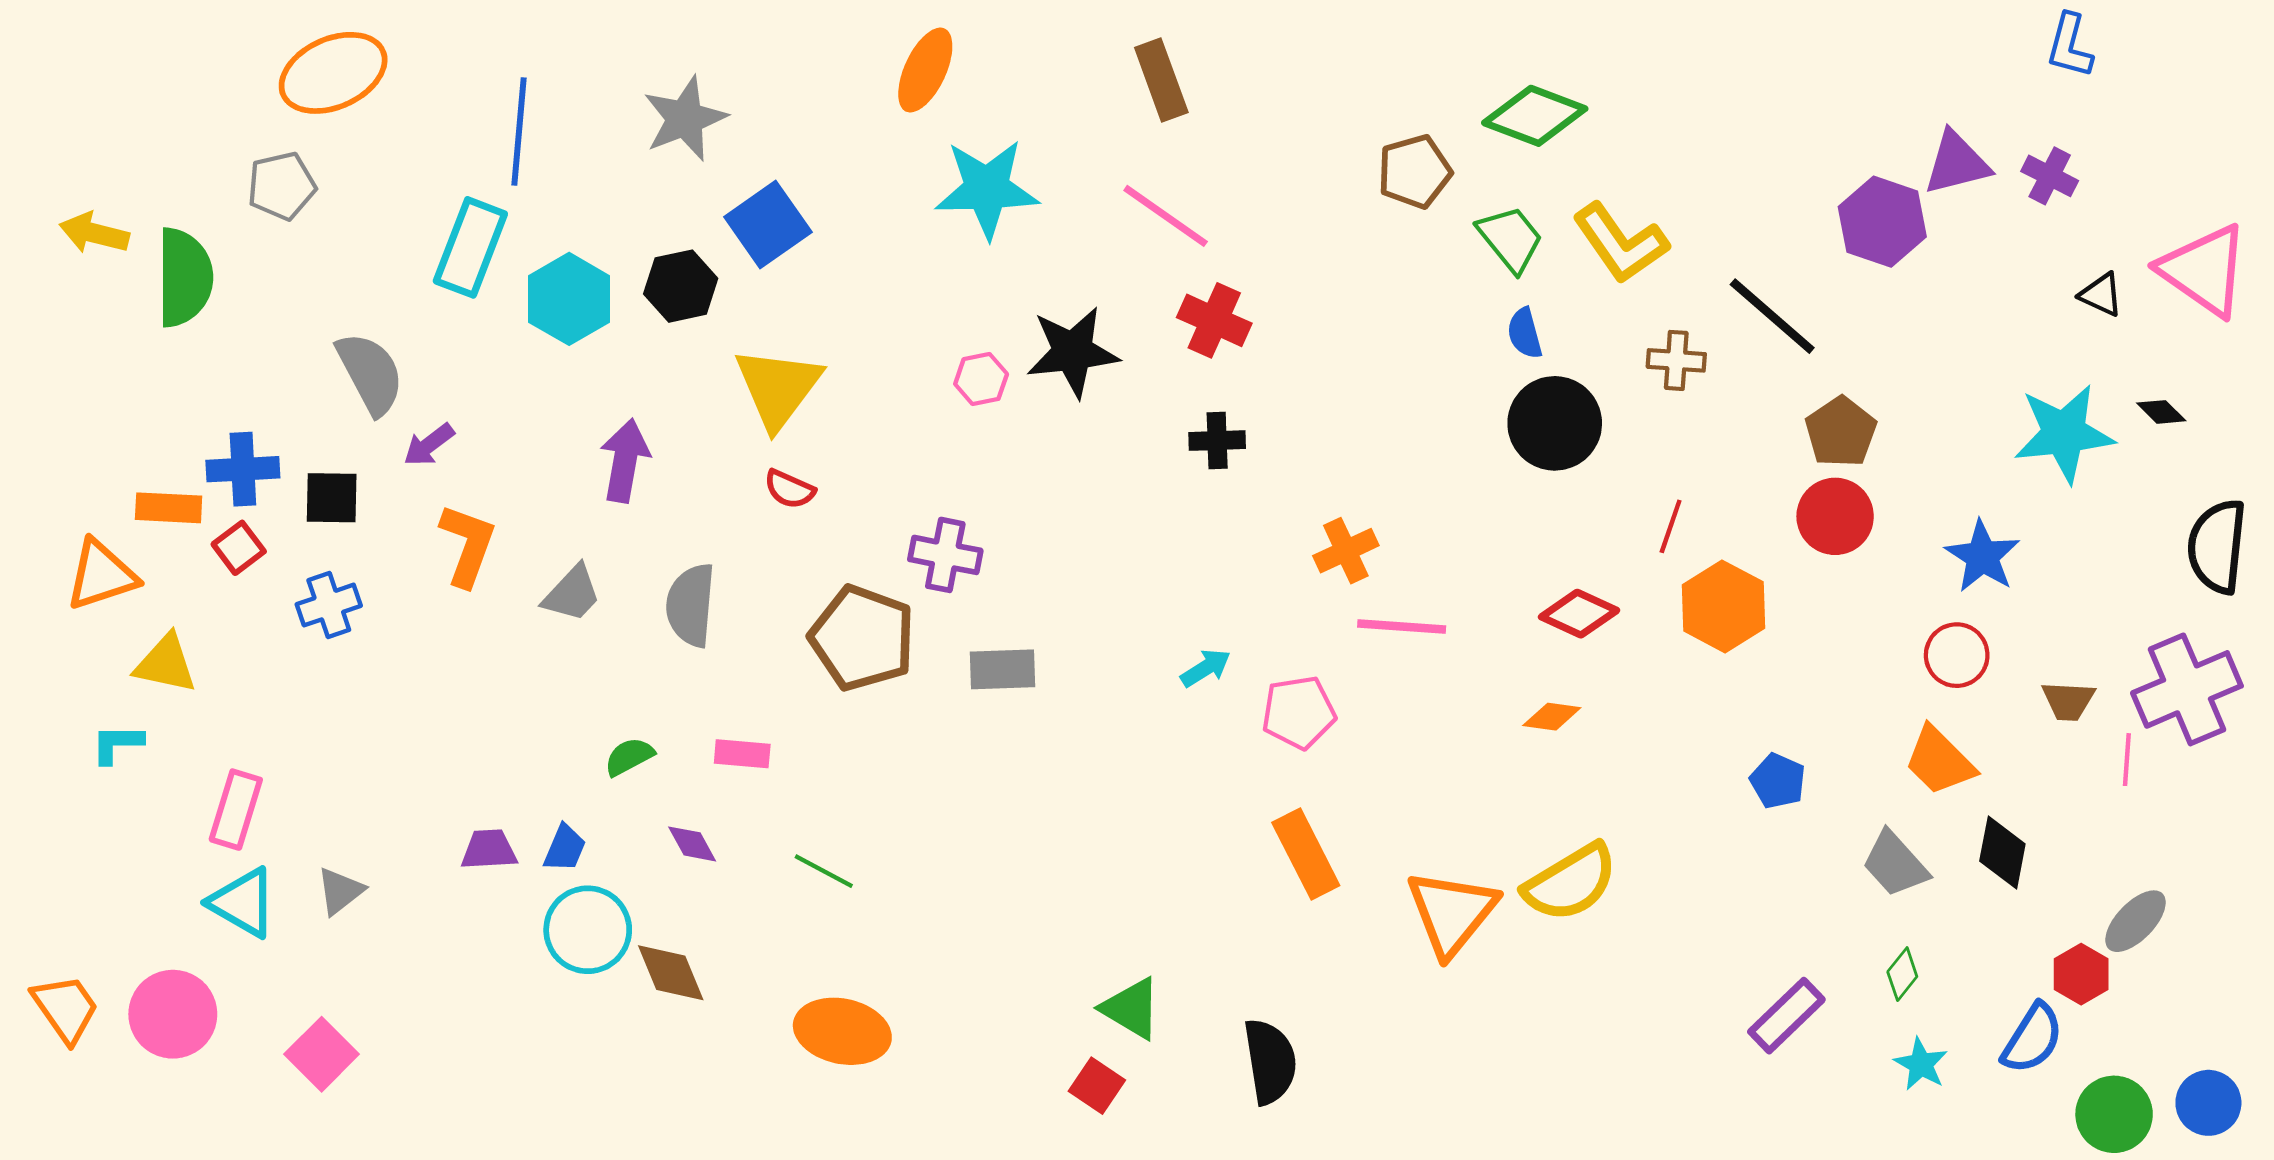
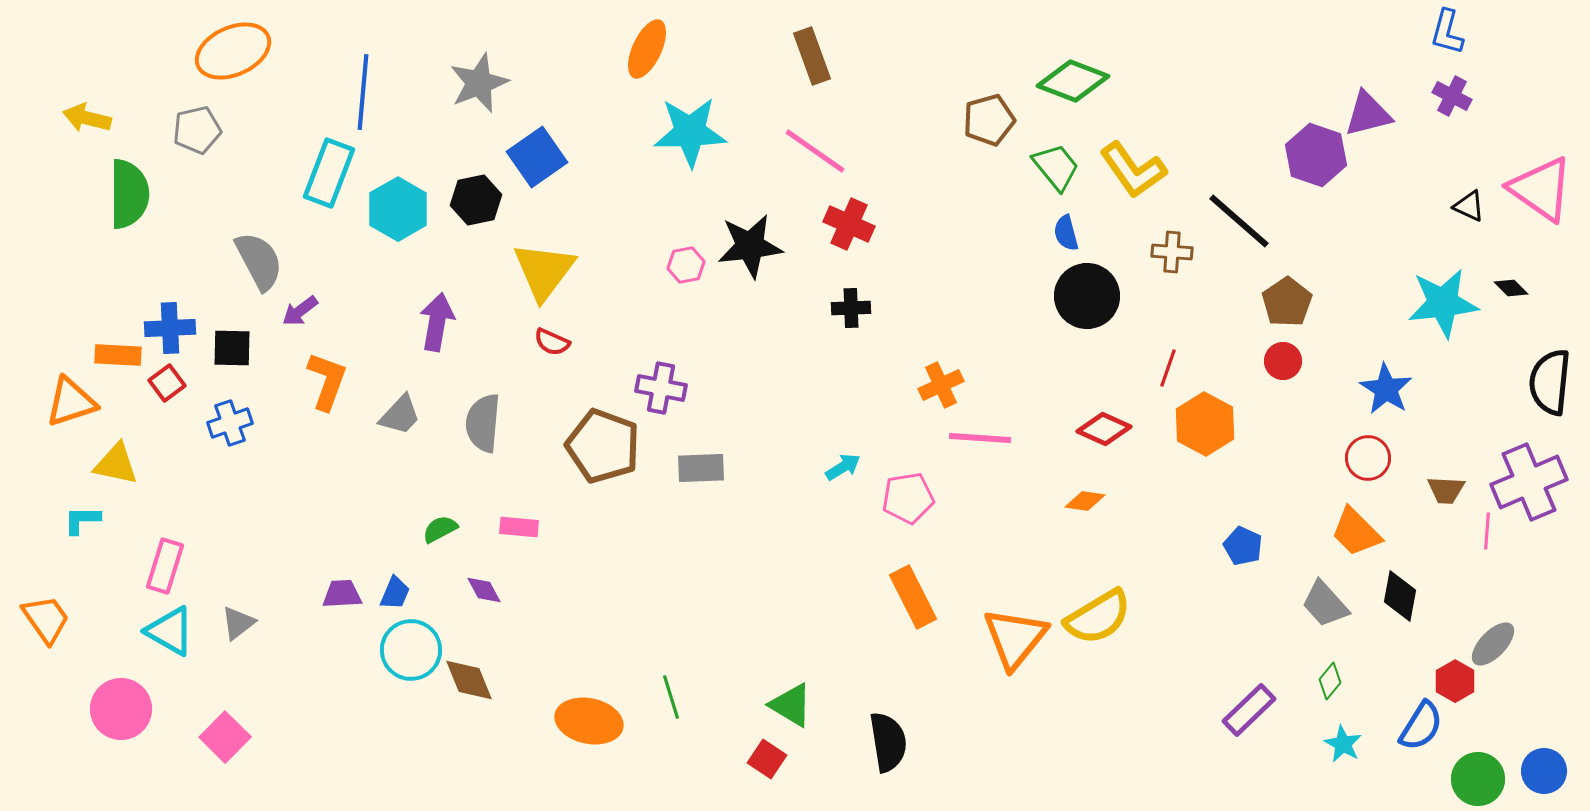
purple cross: (2050, 176) -> (1452, 96), moved
yellow arrow: (94, 233) -> (87, 118), moved
red circle: (1835, 516) -> (1283, 361), size x0.7
green line: (824, 871) -> (671, 697), moved, turned 45
orange trapezoid: (66, 1008) -> (46, 619), moved

